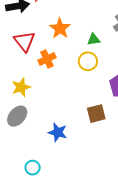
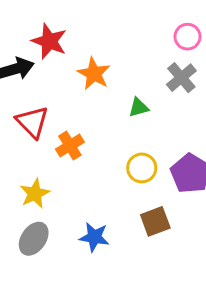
orange star: (60, 28) -> (94, 74), moved
yellow circle: (88, 61) -> (142, 168), moved
blue star: (58, 132) -> (94, 237), moved

